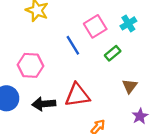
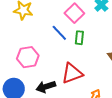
green rectangle: (113, 53) -> (79, 38), moved, turned -32

